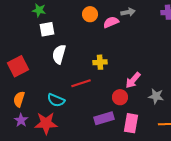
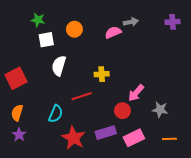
orange circle: (90, 14) -> (74, 29), moved
cyan semicircle: (56, 100) -> (56, 114), turned -90
red star: (46, 123) -> (73, 138), moved, turned 30
pink rectangle: (131, 123) -> (134, 138), turned 54

